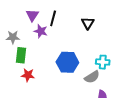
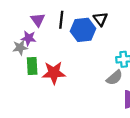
purple star: (41, 31) -> (29, 38), moved
blue hexagon: (67, 62) -> (83, 30), moved
red star: (28, 75) -> (54, 73), moved, size x1.5

